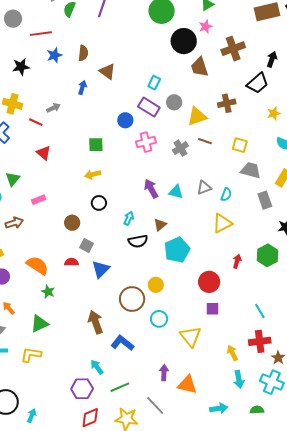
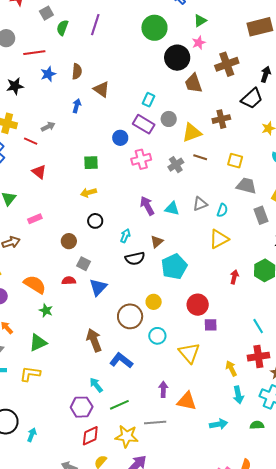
red circle: (209, 282) -> (198, 305), moved
gray line: (155, 406) -> (155, 422), turned -50

